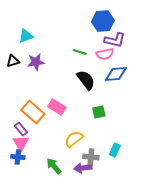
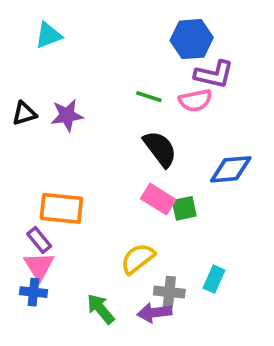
cyan triangle: (26, 36) -> (48, 35), moved
blue diamond: (116, 74) -> (231, 169), moved
pink rectangle: (57, 107) -> (158, 199), moved
orange rectangle: (33, 112) -> (61, 208), turned -35

